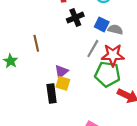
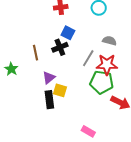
black cross: (75, 18) -> (60, 47), moved
blue square: (102, 24) -> (68, 33), moved
purple triangle: (61, 71) -> (49, 78), moved

